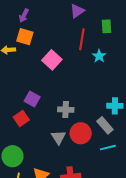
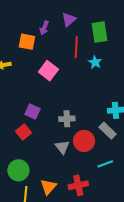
purple arrow: (24, 16) -> (44, 28), moved
green rectangle: (106, 26) -> (100, 32), size x1.5
orange square: (25, 37) -> (27, 42), moved
cyan line: (108, 148) -> (105, 164), moved

